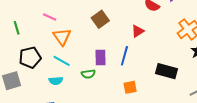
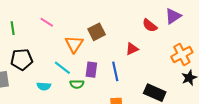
orange triangle: (62, 37) -> (74, 44), moved
blue line: (124, 56) -> (115, 71), turned -36
cyan line: (62, 61) -> (62, 68), moved

